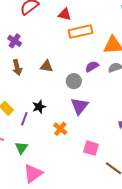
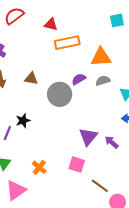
gray circle: (74, 81) -> (60, 94), size x1.5
purple triangle: (80, 106) -> (88, 137), moved
orange cross: (60, 129) -> (39, 167), moved

